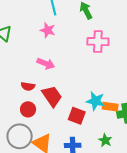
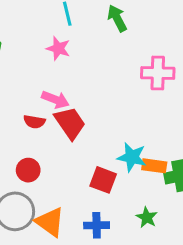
pink cross: (98, 42) -> (158, 73), moved
red semicircle: (28, 86) -> (34, 122), moved
red trapezoid: (52, 96) -> (70, 123), moved

